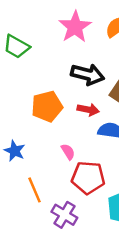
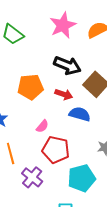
pink semicircle: (68, 152) -> (42, 126), turned 64

